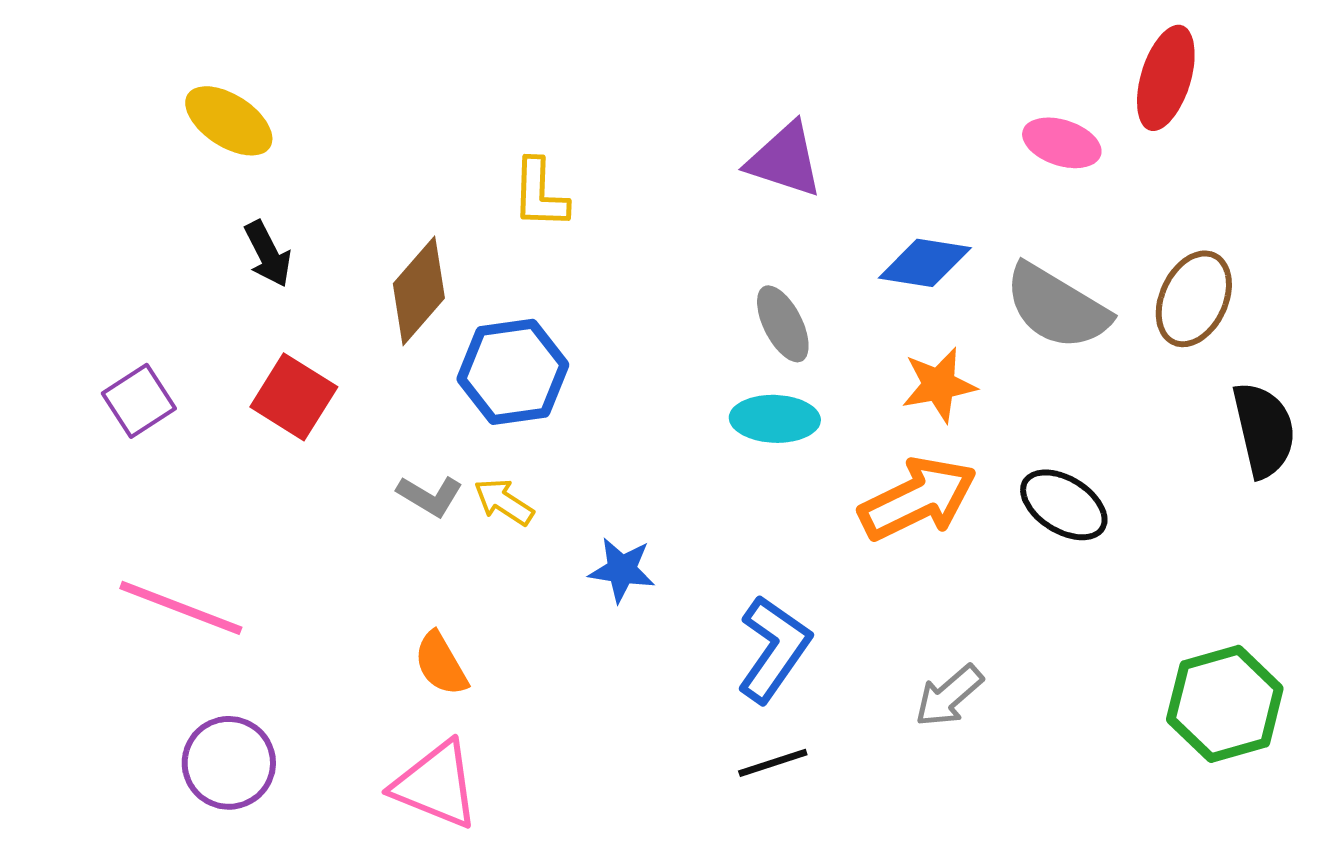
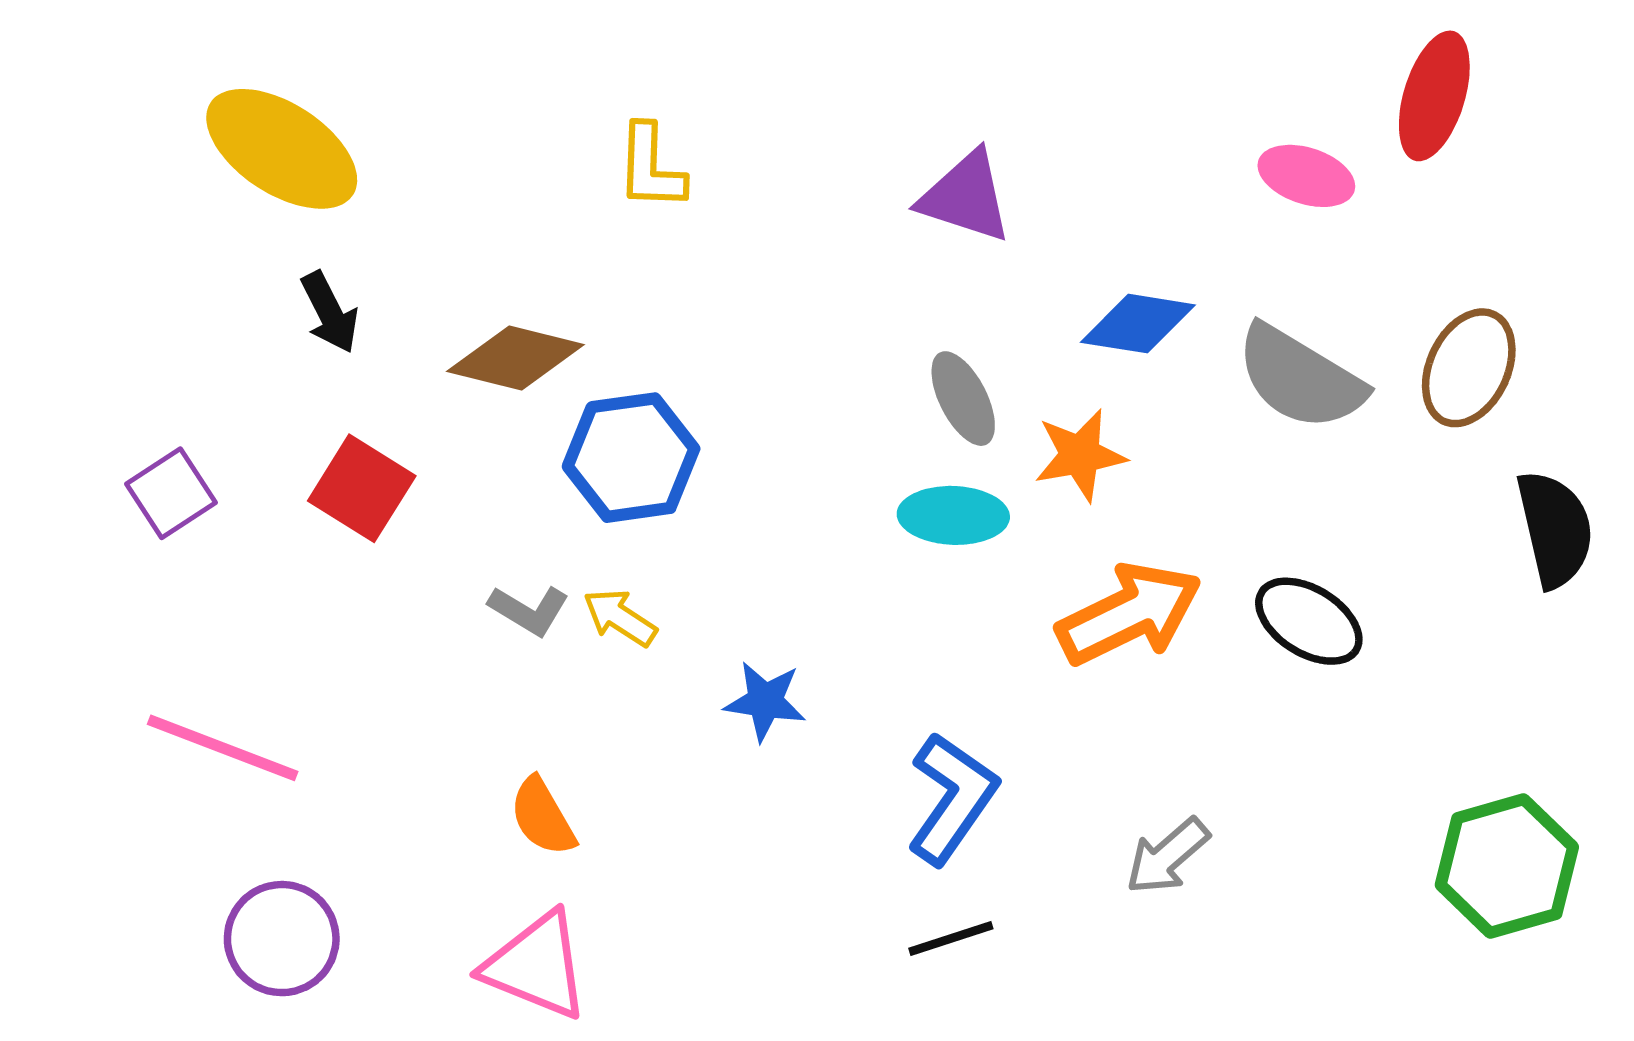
yellow ellipse: (229, 121) -> (282, 149), size x1.4
yellow L-shape: (540, 194) -> (651, 167), moved
brown diamond: (419, 291) -> (515, 358), turned 63
orange star: (939, 385) -> (1080, 455), moved

